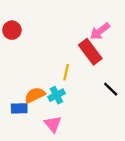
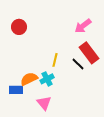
red circle: (12, 30) -> (19, 27), moved
red rectangle: (90, 52) -> (89, 53), moved
black line: (111, 89) -> (78, 64), moved

